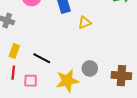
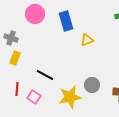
yellow rectangle: (14, 51) -> (15, 58), moved
pink square: (31, 81) -> (34, 97), turned 32

